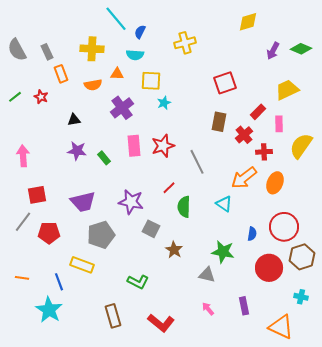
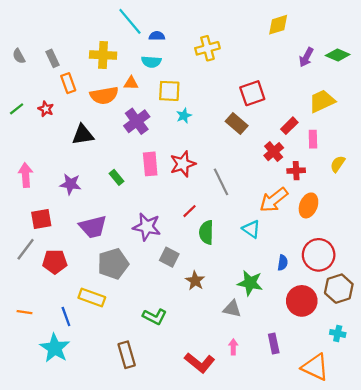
blue semicircle: (140, 32) -> (157, 36), turned 64
gray semicircle: (17, 50) -> (19, 56), size x0.6
orange semicircle: (93, 85) -> (104, 95), size x1.4
black triangle: (74, 120) -> (83, 135), size x1.5
brown rectangle: (219, 122) -> (237, 123), moved, turned -60
yellow semicircle: (301, 146) -> (338, 164), size x0.6
purple star: (77, 151) -> (70, 184), moved
pink arrow: (208, 309) -> (233, 347), turned 40
red L-shape: (161, 323) -> (200, 363), moved

